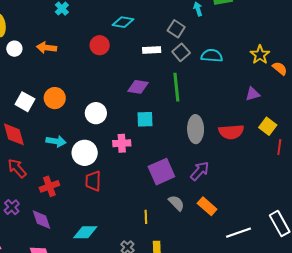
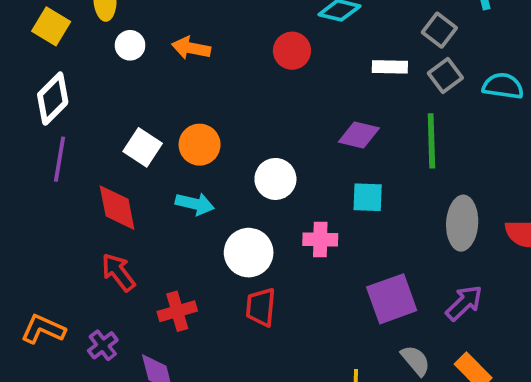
cyan arrow: (56, 141) -> (195, 204), moved

